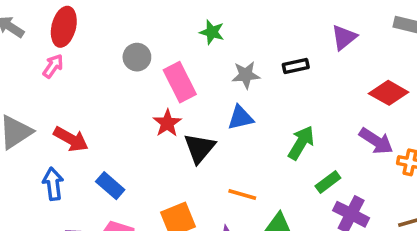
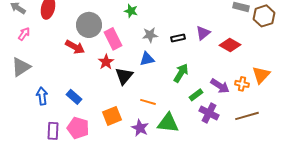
purple triangle: (344, 37) -> (203, 33), moved
gray circle: (137, 57) -> (89, 25), size x1.6
pink arrow: (53, 66) -> (24, 34), moved
black rectangle: (296, 66) -> (178, 38), moved
red arrow: (71, 139) -> (75, 47), moved
purple arrow: (376, 141) -> (220, 86), moved

